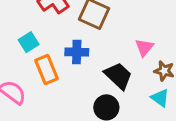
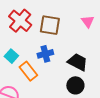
pink triangle: (144, 48) -> (88, 21), moved

